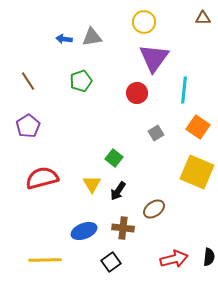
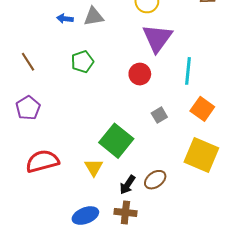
green square: (114, 158) -> (116, 141), size x1.8
black arrow: (118, 191) -> (127, 185), moved
brown ellipse: (154, 209) -> (155, 180), moved

